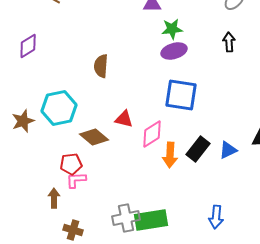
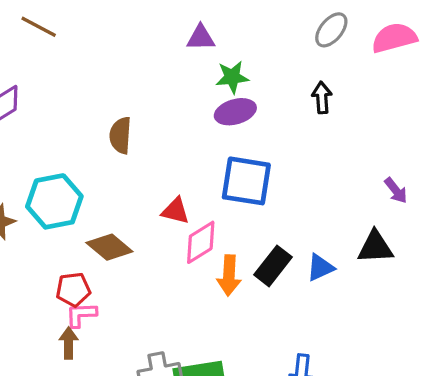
red triangle: (124, 119) -> (176, 211), moved
brown arrow: (54, 198) -> (69, 343), moved

